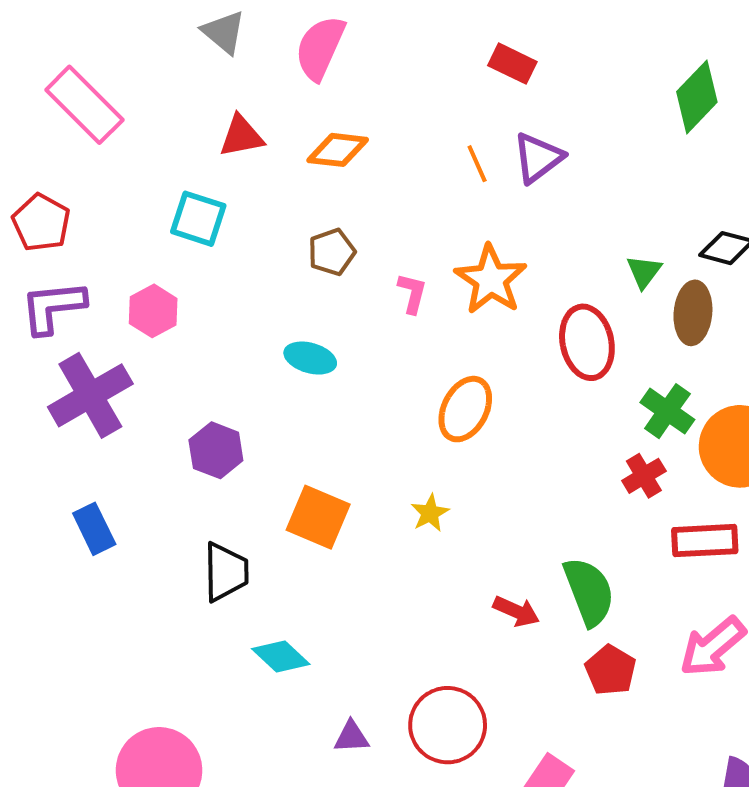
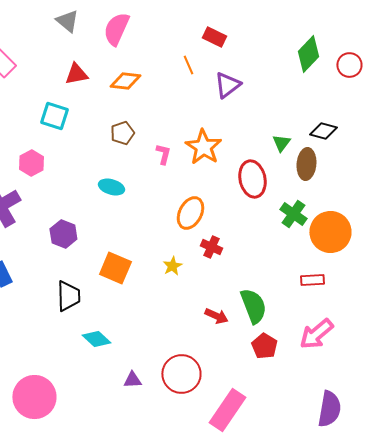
orange line: (477, 164) -> (188, 65), moved
red cross: (644, 476) -> (211, 247), moved, turned -35
red rectangle: (705, 541) -> (312, 280), size x0.7

